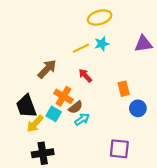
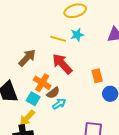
yellow line: (81, 48) -> (58, 39), turned 42
red arrow: (85, 76) -> (62, 64), size x1.6
yellow arrow: (35, 124) -> (27, 118), moved

